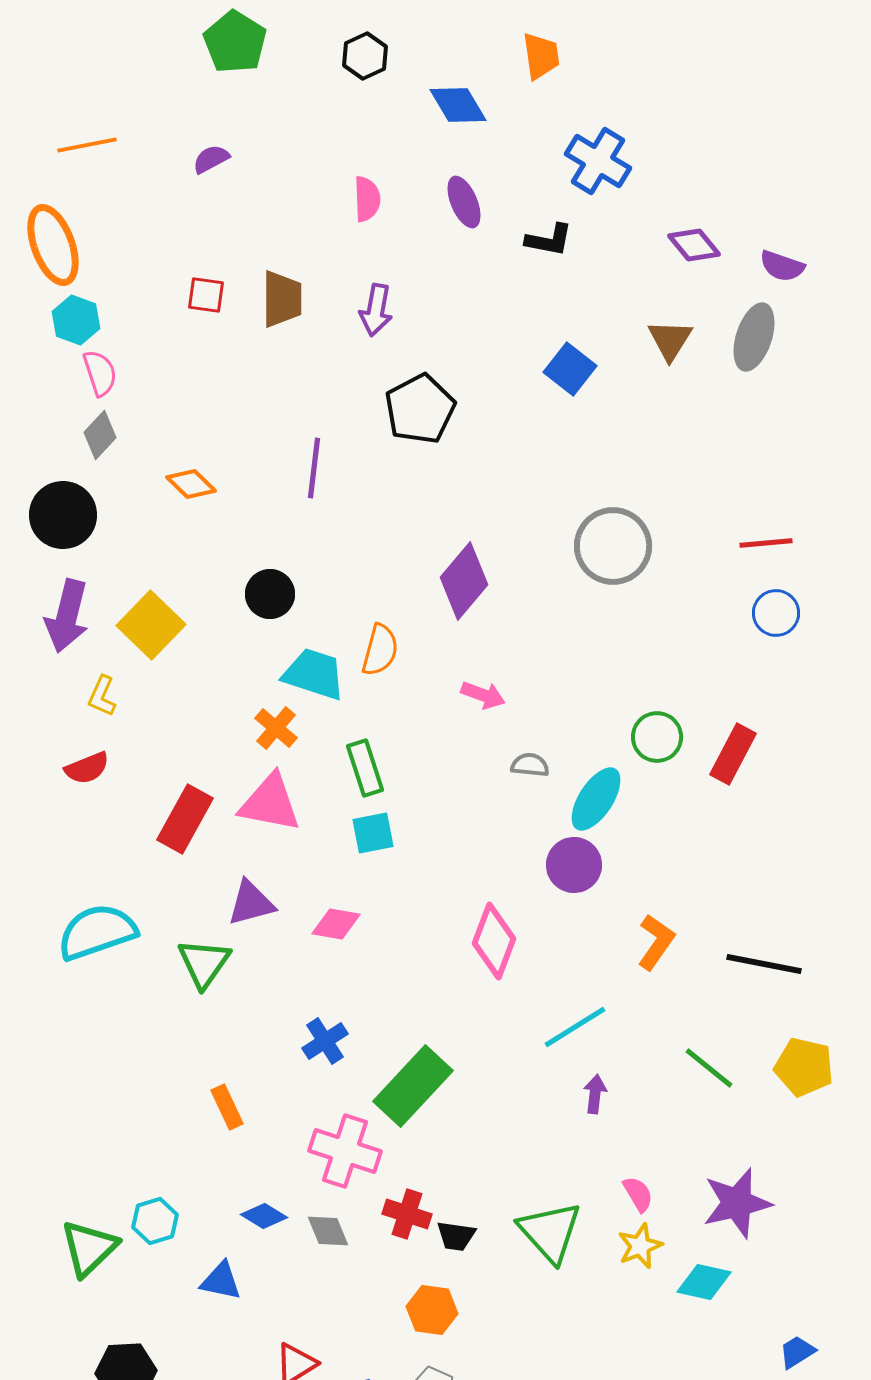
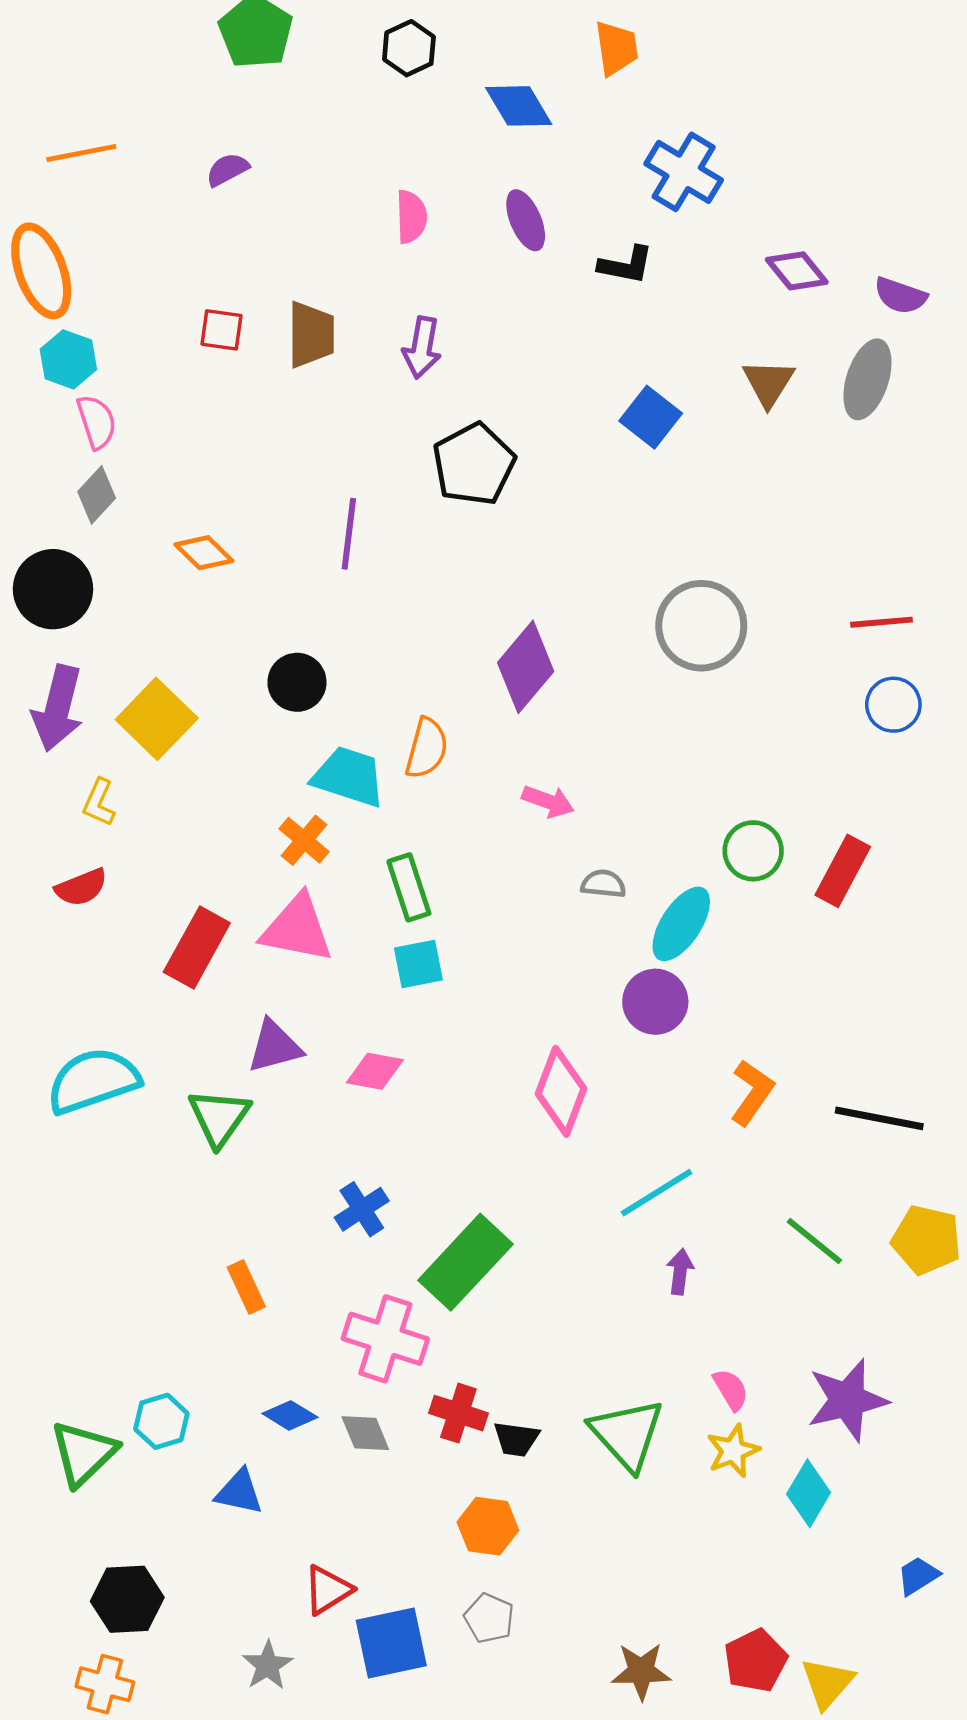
cyan diamond: (704, 1282) -> (809, 1493), turned -72

